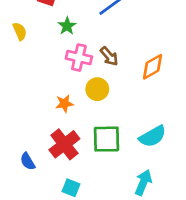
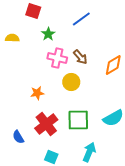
yellow semicircle: (20, 31) -> (12, 38), turned -64
orange star: (64, 104) -> (37, 93), moved
cyan arrow: (143, 182) -> (89, 152), moved

